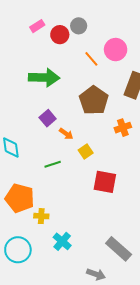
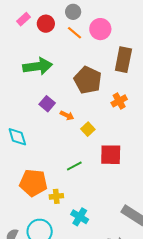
gray circle: (79, 26) -> (73, 12), moved
orange line: (91, 59) -> (74, 33), moved
green line: (53, 164) -> (74, 166), moved

